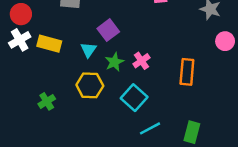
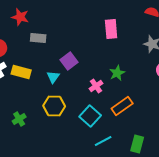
green star: (114, 62) -> (117, 73), moved
orange rectangle: (187, 72) -> (122, 106), moved, turned 50

